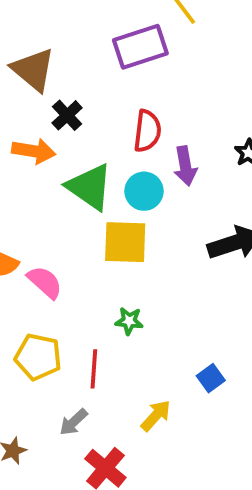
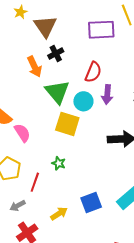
orange arrow: (34, 151) -> (34, 67), turned 40
blue square: (211, 378) -> (91, 202), size x1.5

